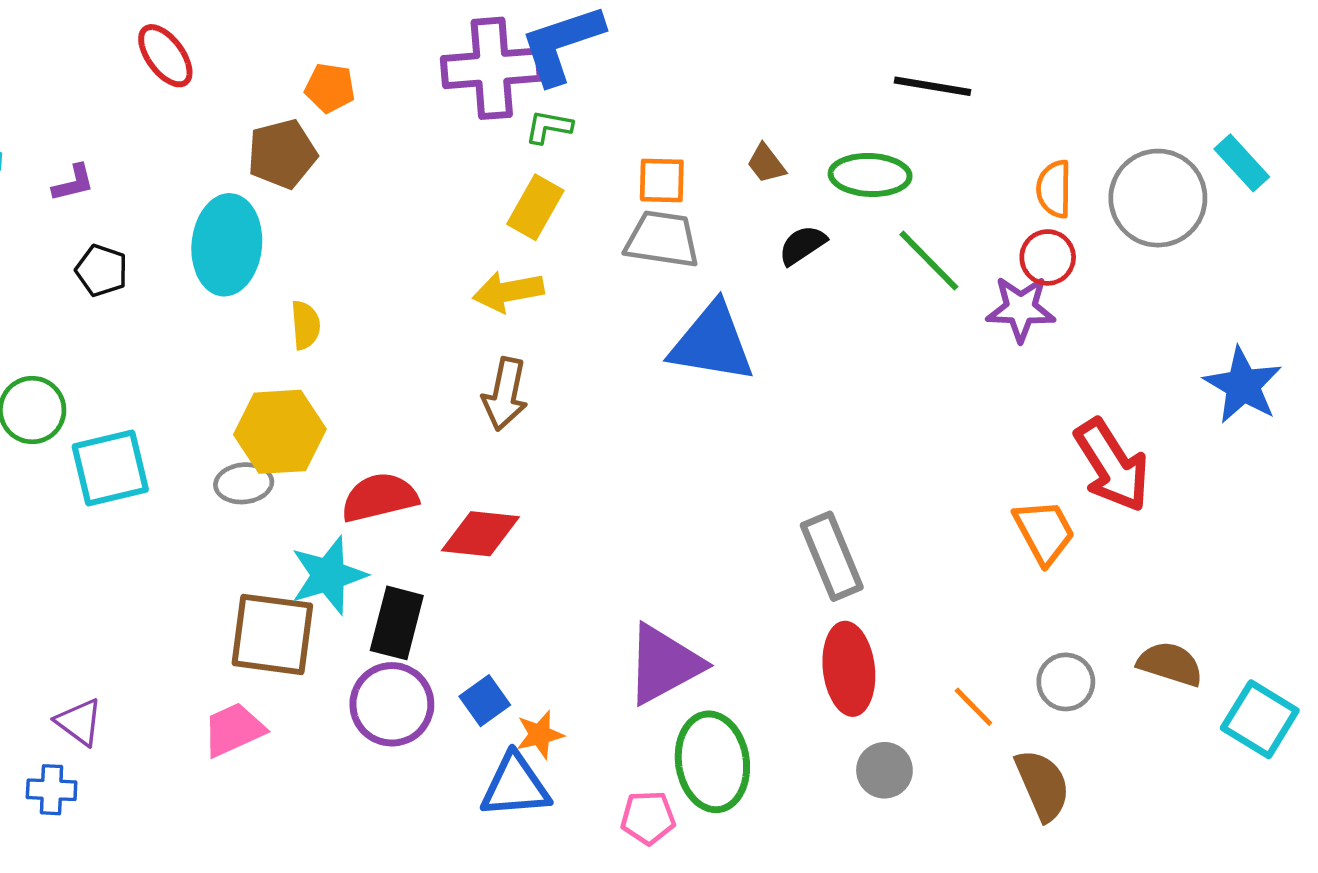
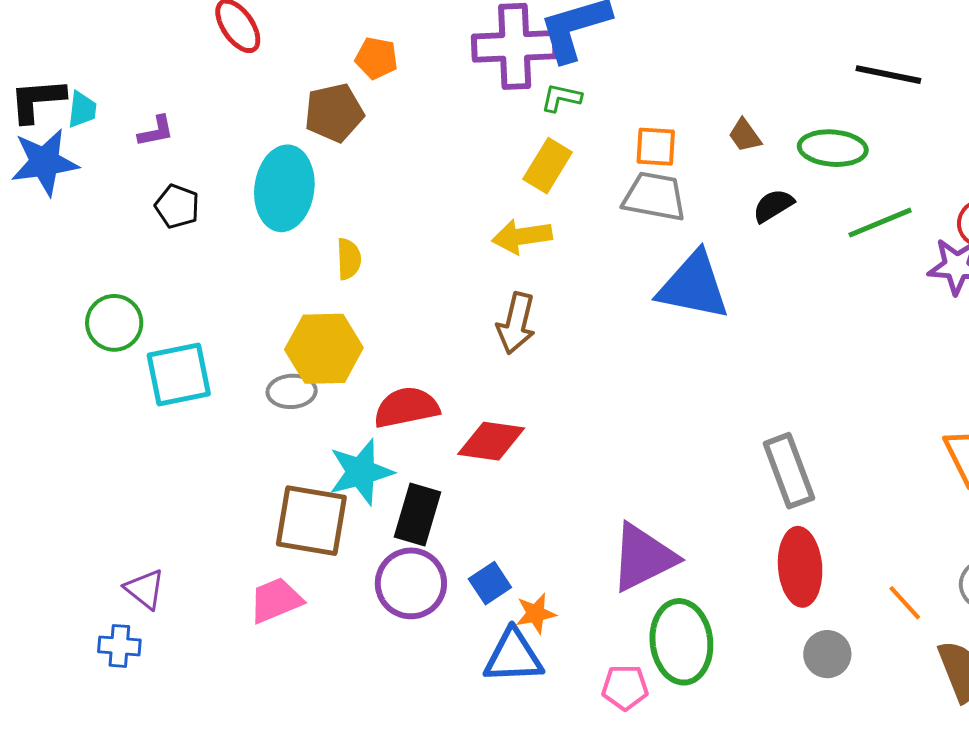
green line: (929, 261) -> (880, 223), turned -70

